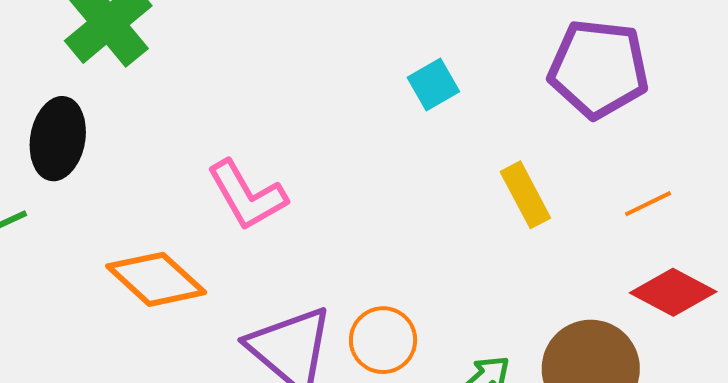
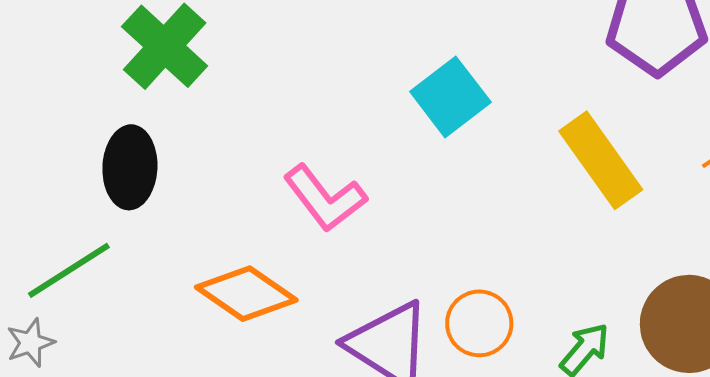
cyan square: (433, 85) -> (450, 97), moved, size x1.5
yellow rectangle: (525, 195) -> (601, 160), size x1.5

